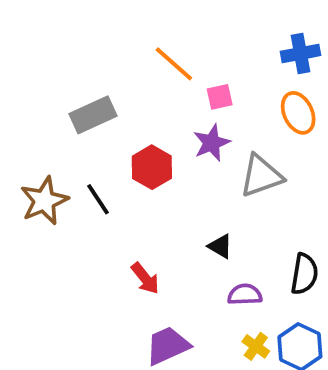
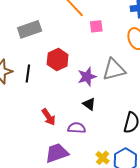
purple star: (212, 143) -> (87, 77), moved
black line: (98, 199) -> (28, 74), turned 36
purple semicircle: (245, 295) -> (77, 128), moved

